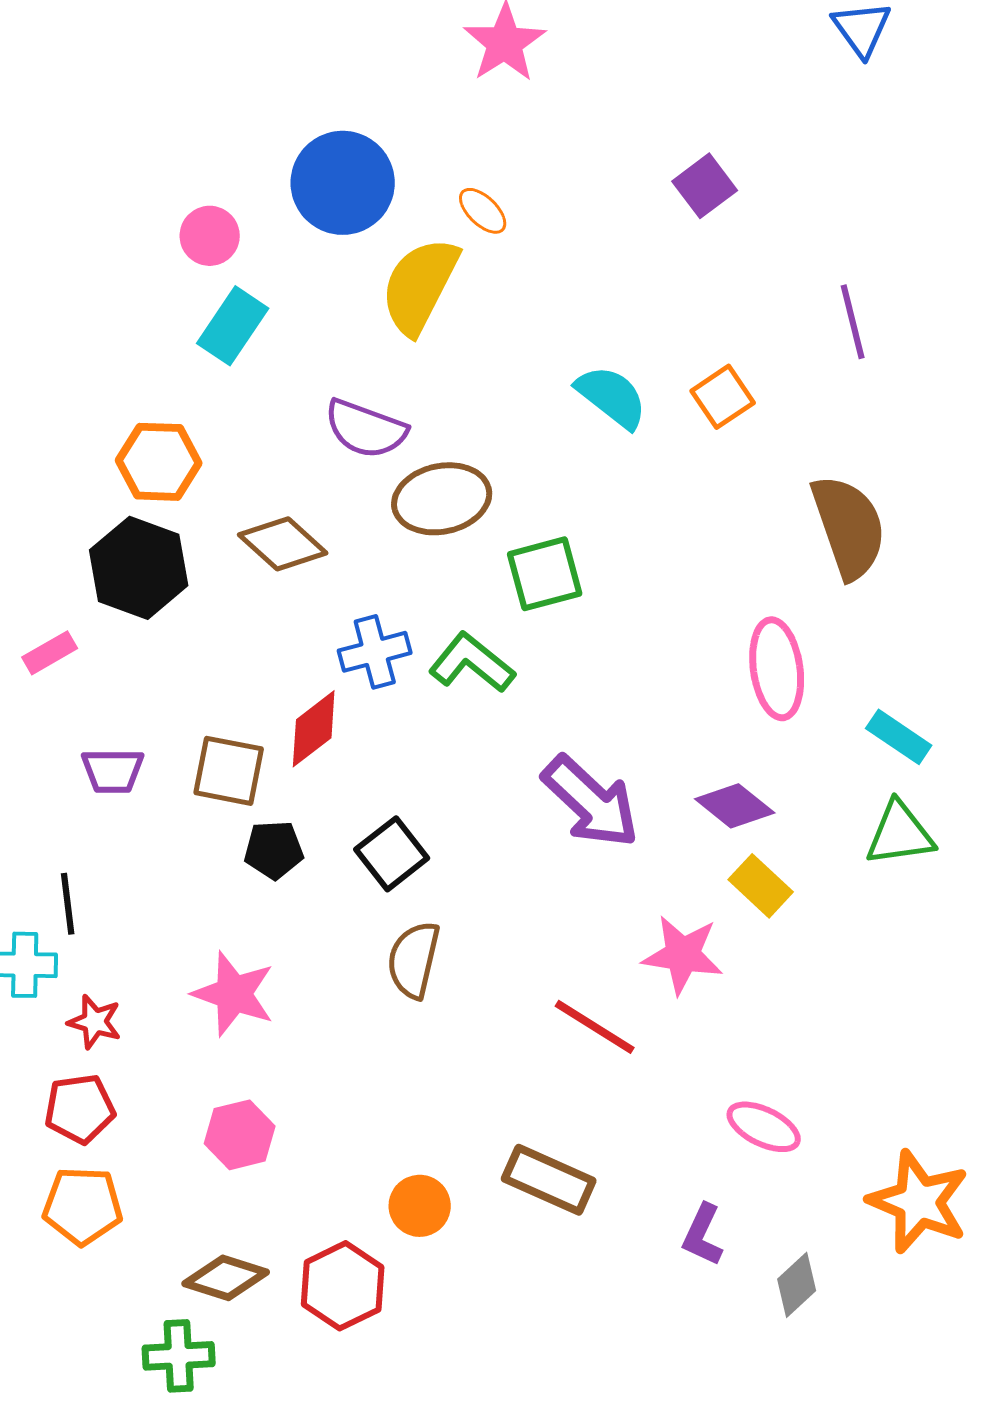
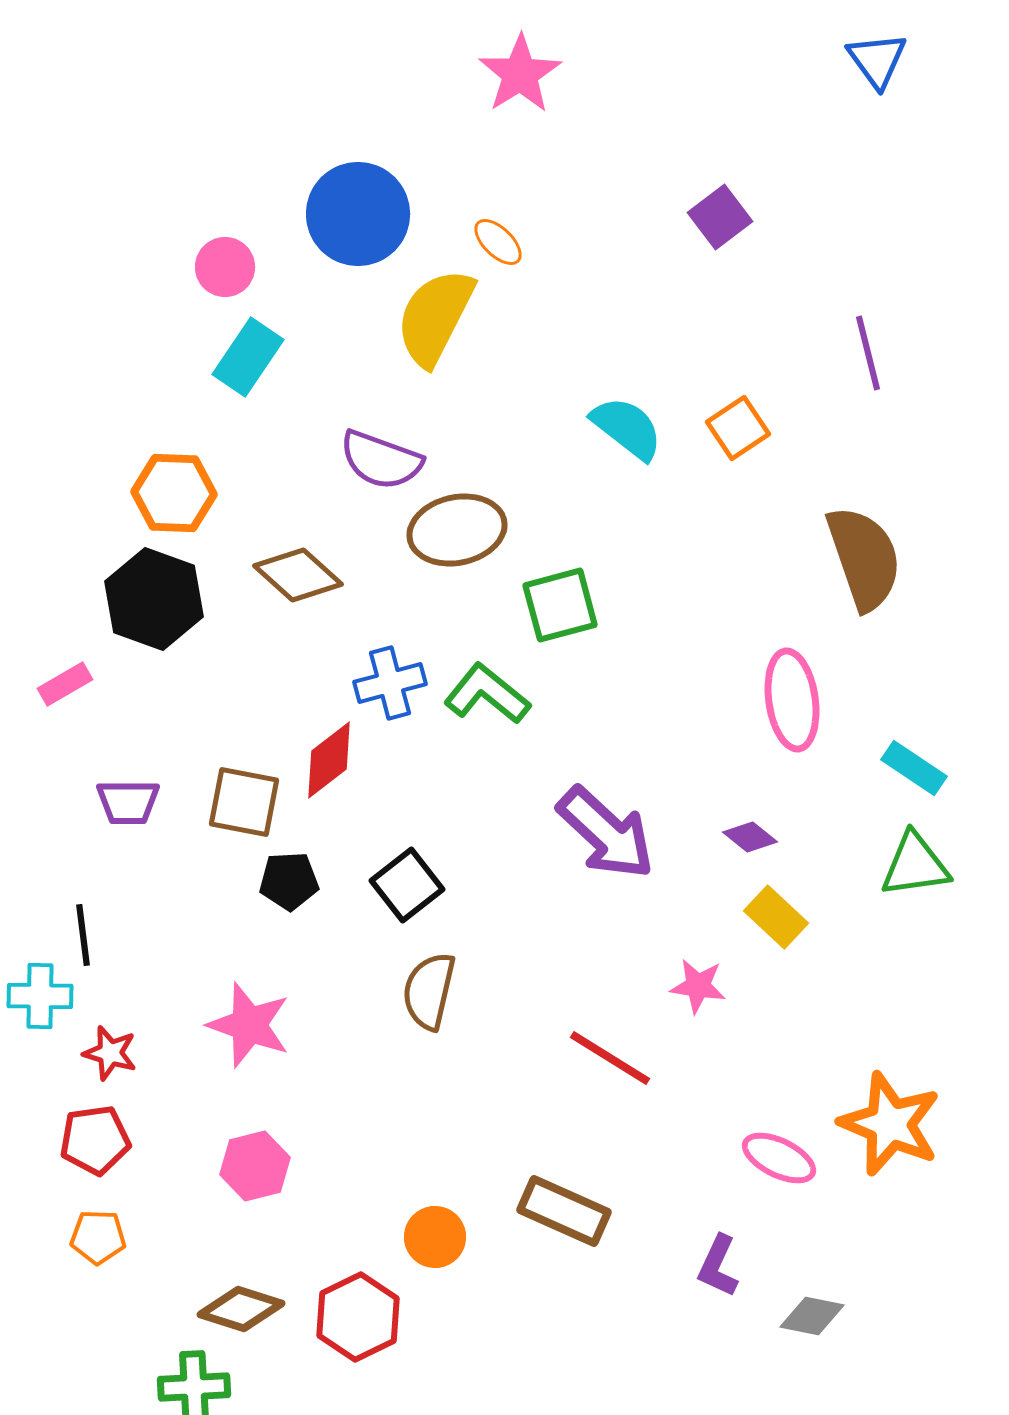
purple diamond: (735, 806) -> (750, 837), size x0.7
pink star: (683, 955) -> (698, 986), size x0.7
orange star: (919, 1202) -> (890, 1124), moved
orange pentagon: (83, 1206) -> (98, 1237), size x0.7
gray diamond: (797, 1285) -> (812, 1316), turned 54

